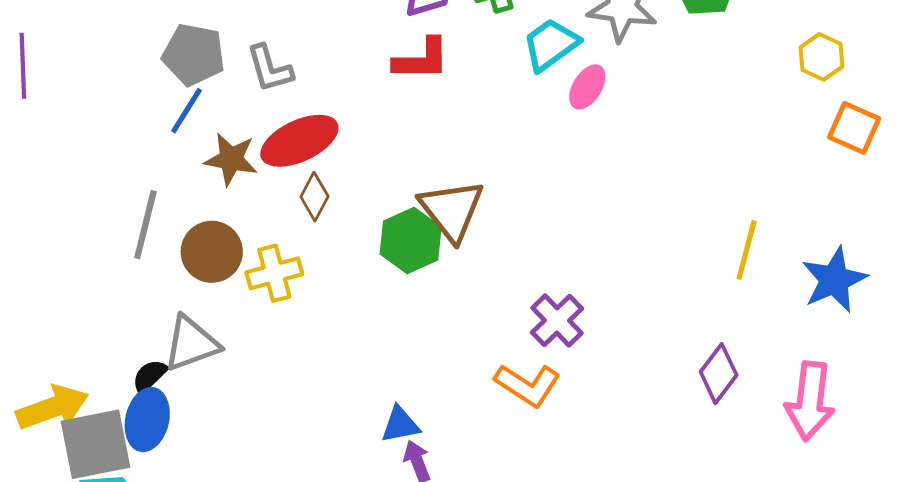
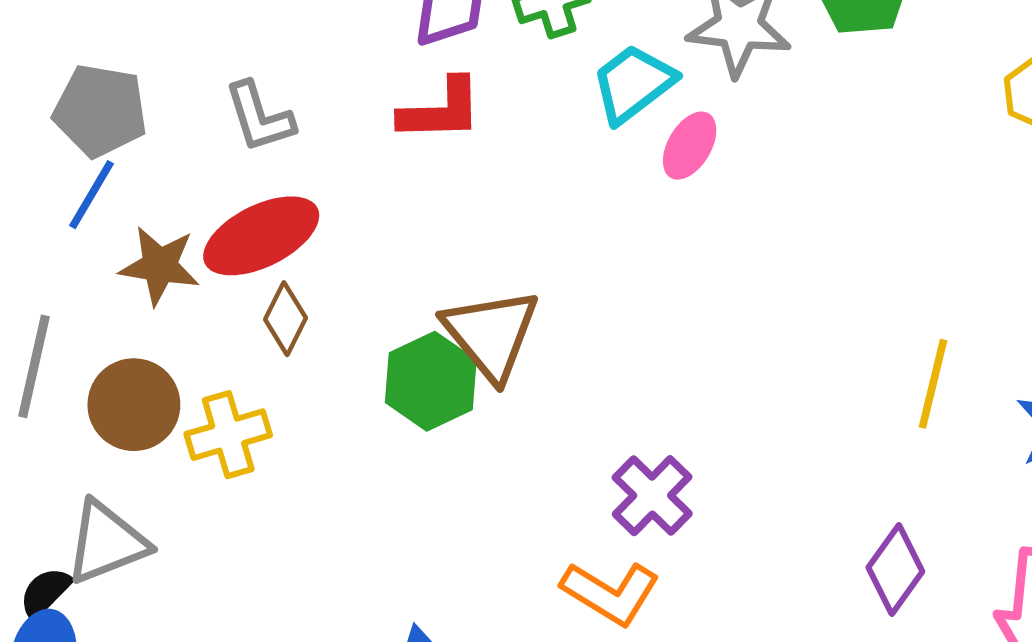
gray L-shape: (270, 69) -> (259, 117), moved

